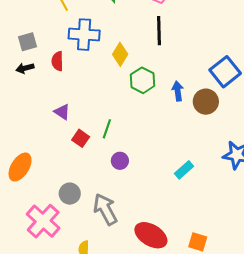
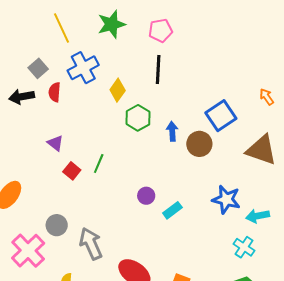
blue cross: (84, 35) -> (83, 68), turned -36
gray square: (28, 42) -> (38, 68), moved, turned -30
black arrow: (25, 68) -> (22, 97), size x1.4
purple circle: (120, 161) -> (146, 196), moved

